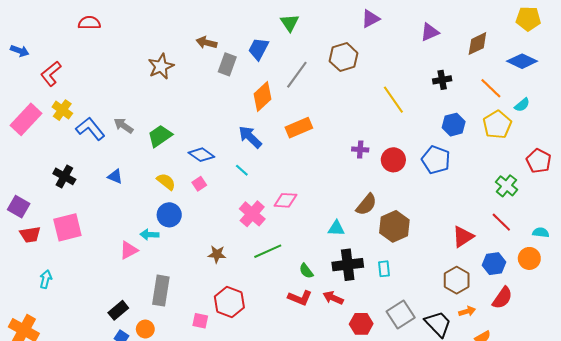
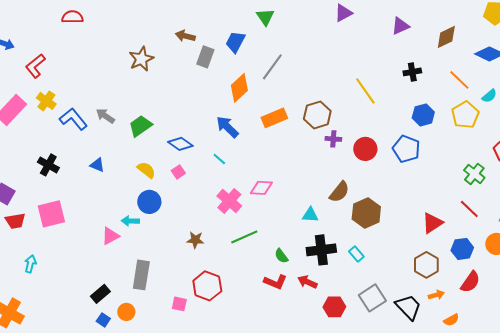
brown hexagon: (344, 57) -> (317, 115), moved
cyan rectangle: (384, 269) -> (356, 254), turned -35

